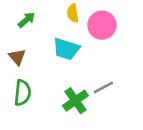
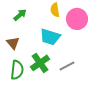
gray line: (103, 87) -> (67, 66), moved
green cross: (75, 101) -> (40, 63), moved

